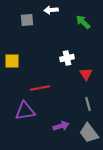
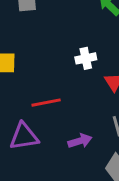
purple arrow: (61, 126) -> (80, 141), moved

